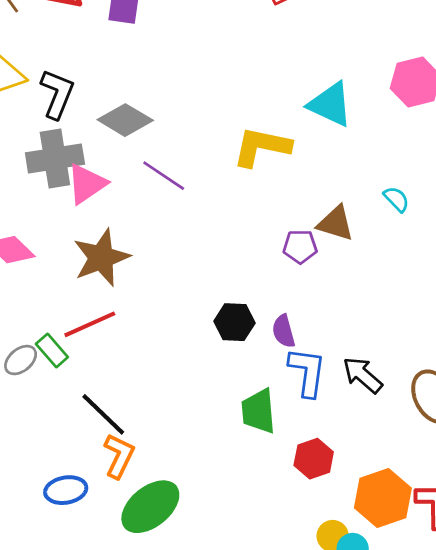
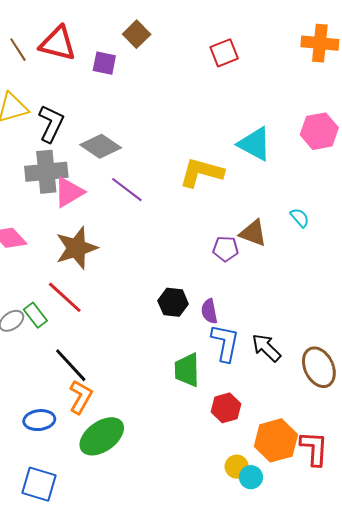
red line: (90, 324) -> (65, 297), turned 63

